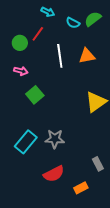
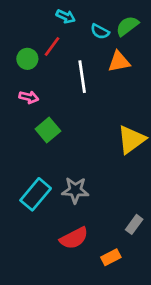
orange triangle: (87, 56) -> (119, 62), moved
gray rectangle: (98, 164) -> (134, 224), turned 64

